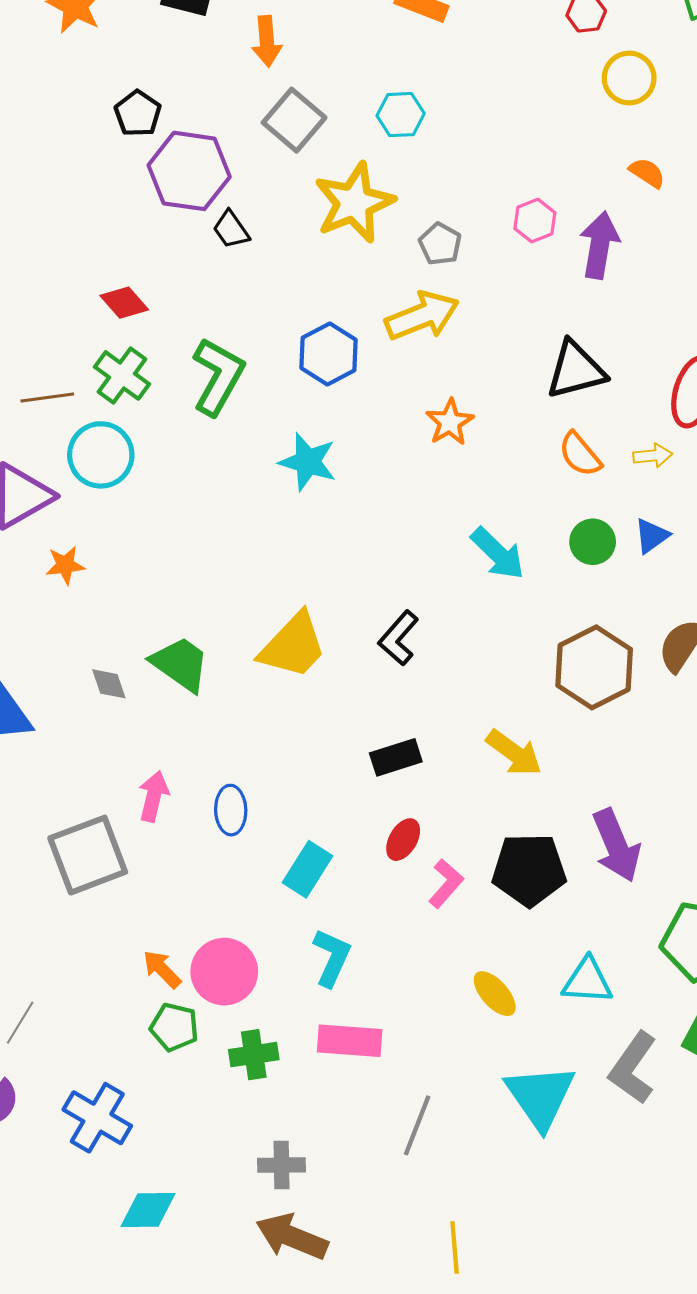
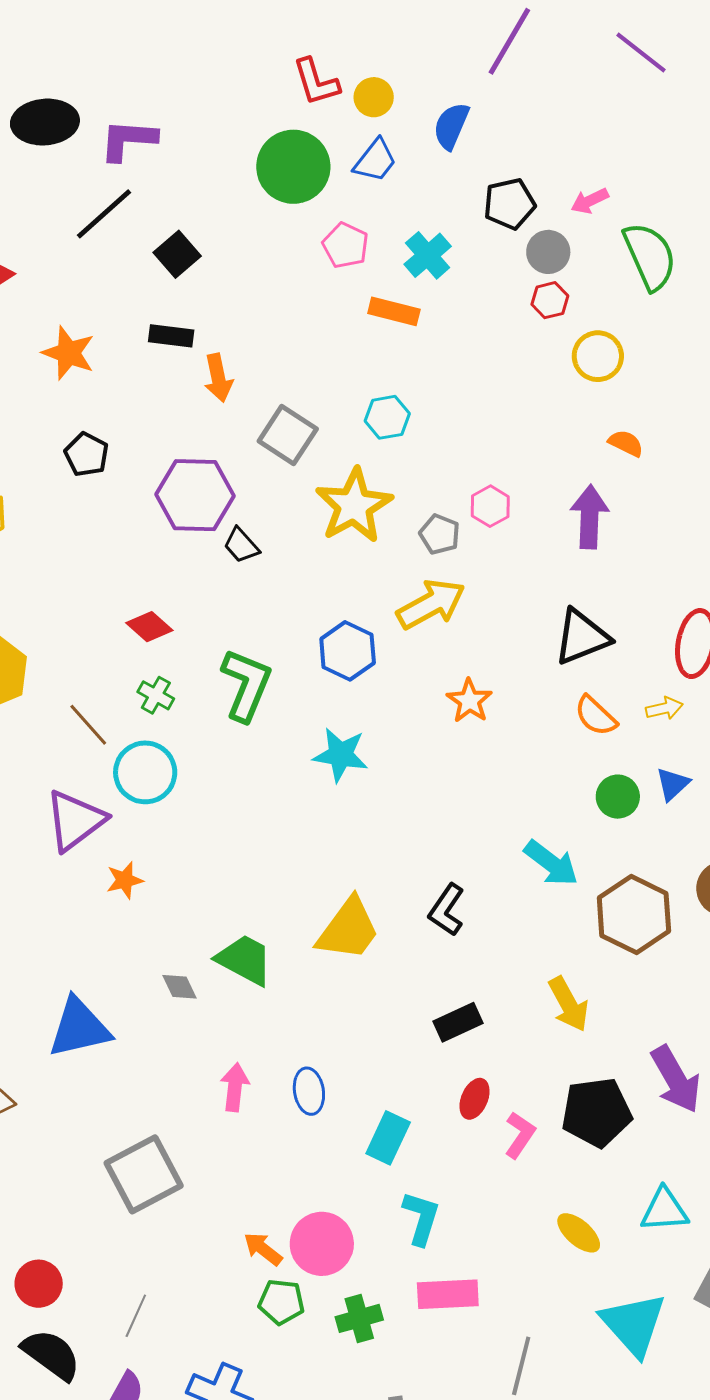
orange arrow: (267, 41) -> (218, 378), moved
black pentagon: (138, 114) -> (86, 454), moved
pink hexagon: (535, 221) -> (490, 506), moved
green cross: (122, 375) -> (156, 695), size x0.7
brown line: (47, 398) -> (88, 725), turned 63
cyan arrow: (498, 553) -> (551, 863), moved
yellow arrow: (514, 753) -> (569, 1004), turned 32
gray square: (88, 855) -> (144, 1174), moved

